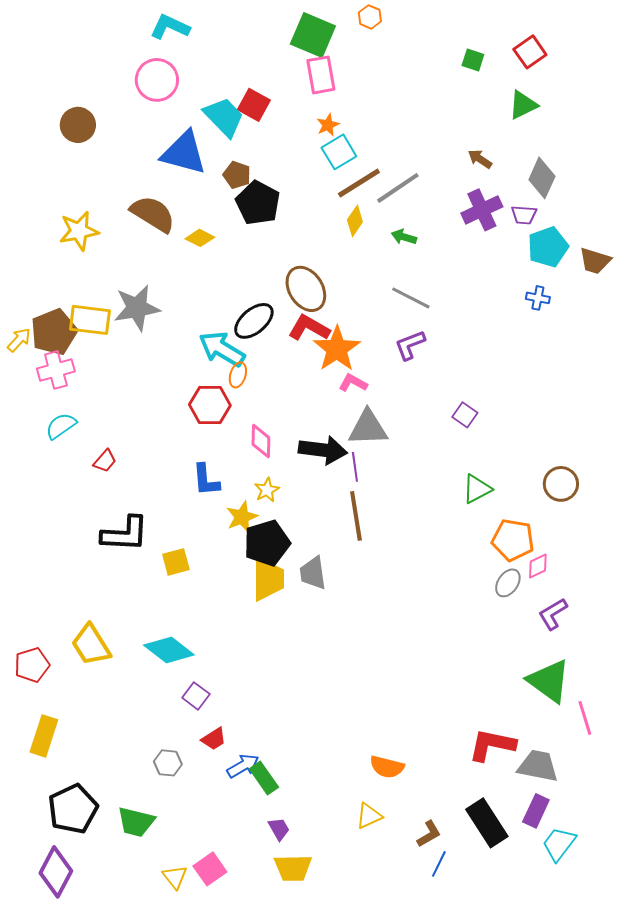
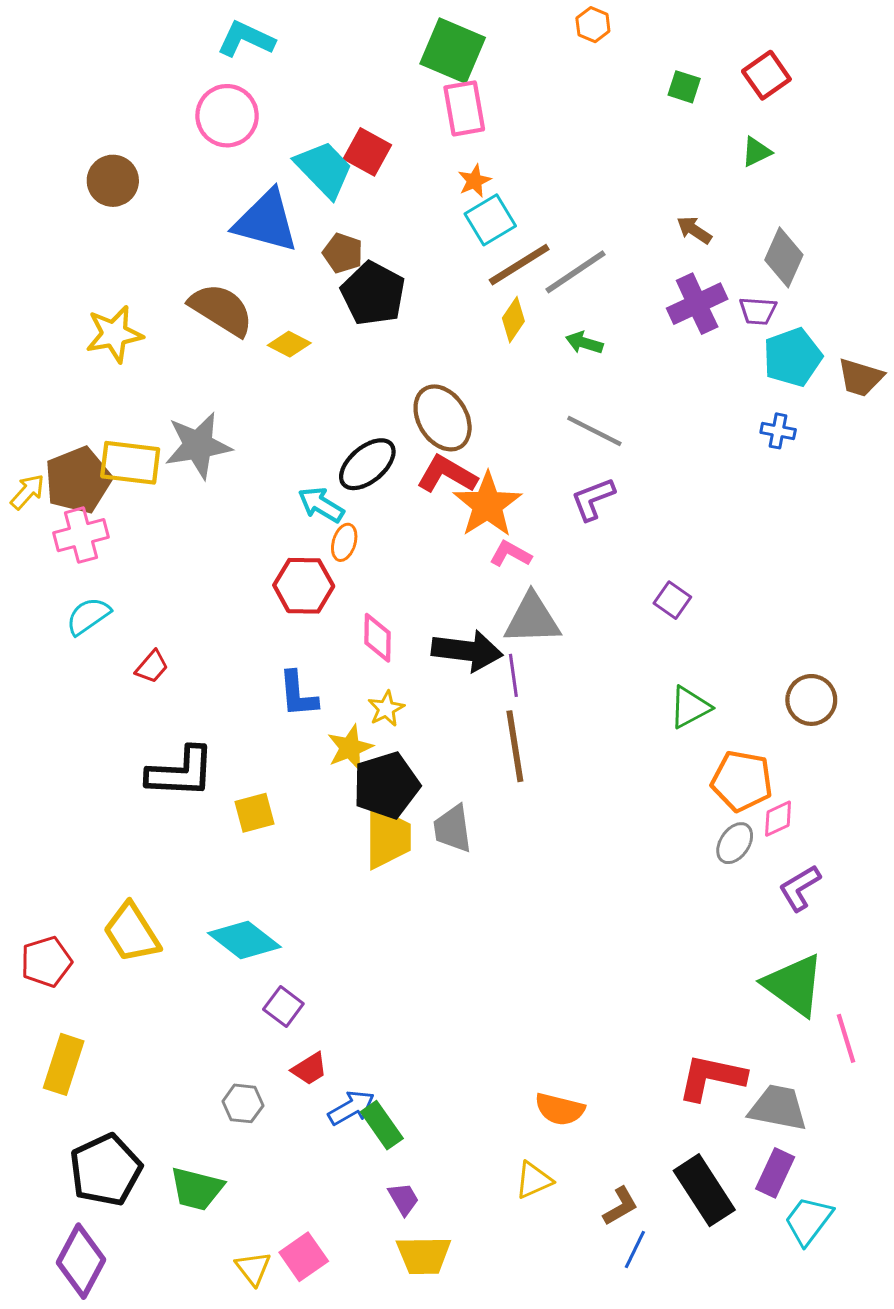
orange hexagon: (370, 17) -> (593, 25), moved
green triangle: (523, 105) -> (756, 152), size x0.7
cyan arrow: (222, 349) -> (321, 505), size x0.7

